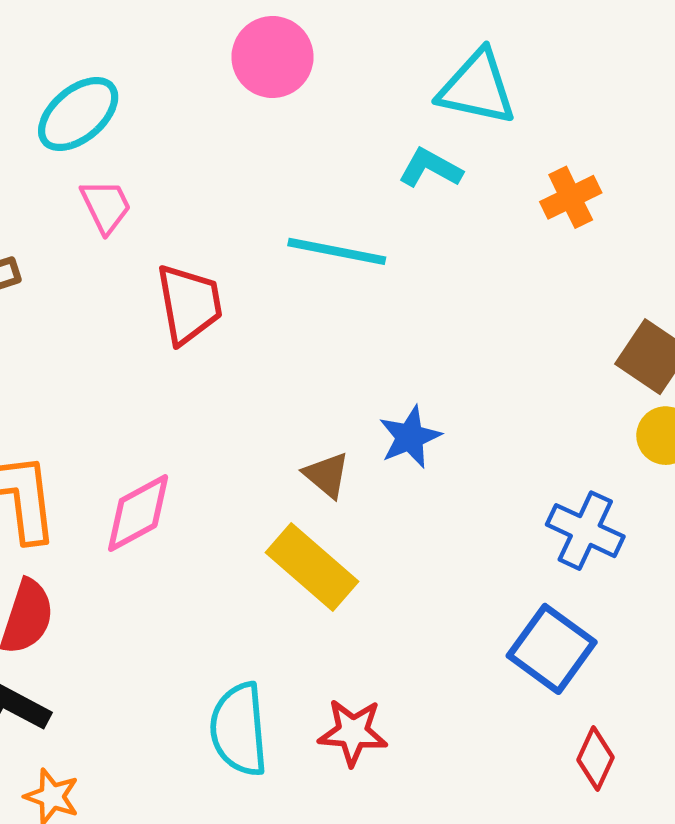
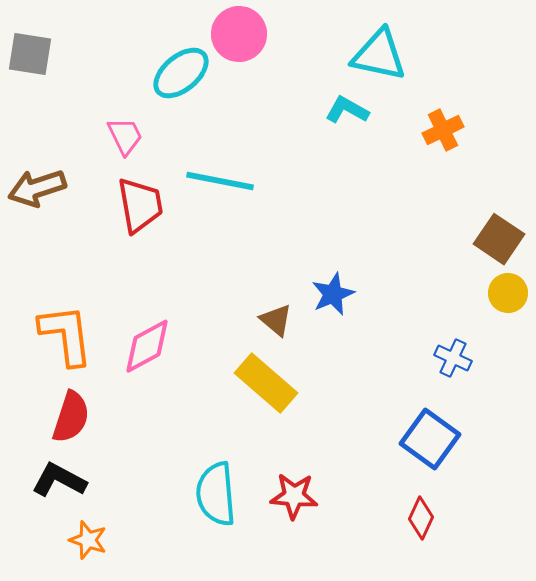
cyan ellipse: (78, 114) -> (181, 73), moved
cyan line: (337, 251) -> (220, 181), moved
red trapezoid: (189, 304) -> (140, 205), moved
blue cross: (585, 531) -> (453, 358), size x0.7
red diamond: (596, 759) -> (421, 518), moved

